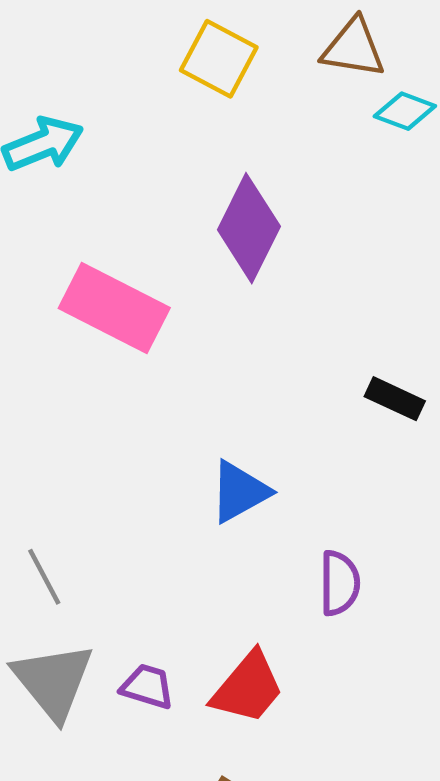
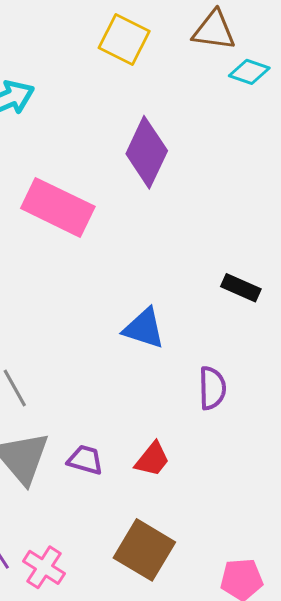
black rectangle: (395, 399) -> (241, 288), moved
blue triangle: (239, 492) -> (144, 328), turned 48
red trapezoid: (248, 688) -> (152, 459), size x0.7

